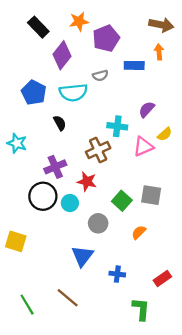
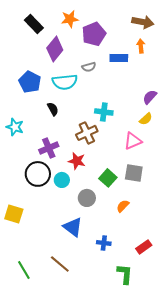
purple semicircle: (147, 109) -> (150, 97), moved
pink triangle: (143, 147) -> (133, 141), moved
blue triangle: (82, 256) -> (73, 227), turned -30

